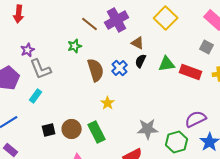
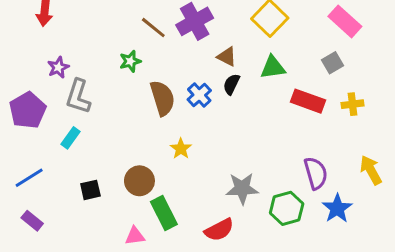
gray square: (207, 47) -> (333, 63), turned 32
green triangle: (167, 64) -> (273, 67), moved
gray L-shape: (41, 69) -> (78, 96), turned 40
purple semicircle: (196, 119) -> (316, 173), turned 100
brown circle: (72, 129) -> (139, 181), moved
green rectangle: (97, 132) -> (164, 213), moved

